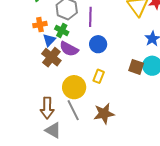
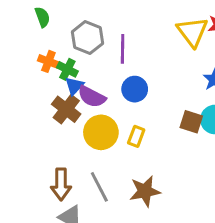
orange cross: (40, 25) -> (48, 61), turned 32
green cross: (62, 31) -> (67, 69), moved
blue triangle: (49, 40) -> (74, 86), moved
yellow circle: (74, 87) -> (101, 132), moved

